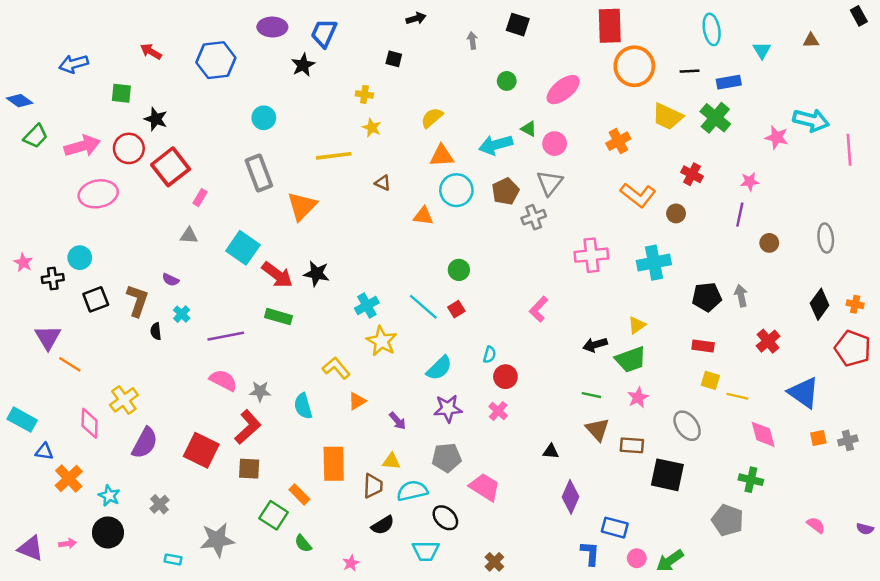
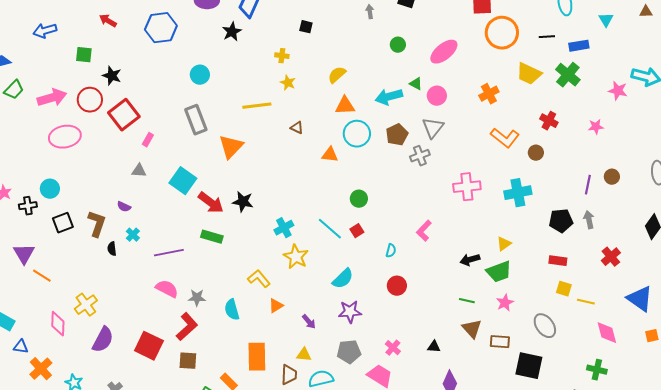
purple line: (740, 215) -> (588, 185), moved
cyan semicircle: (490, 355) -> (391, 251), moved
pink cross: (498, 411) -> (393, 348), moved

